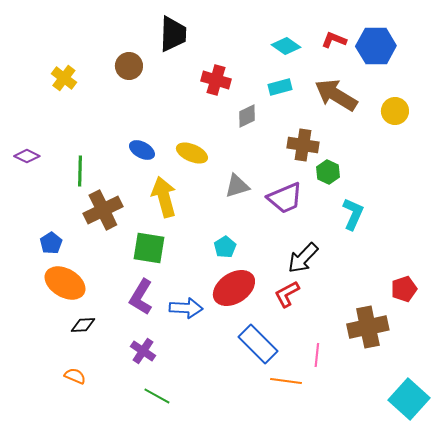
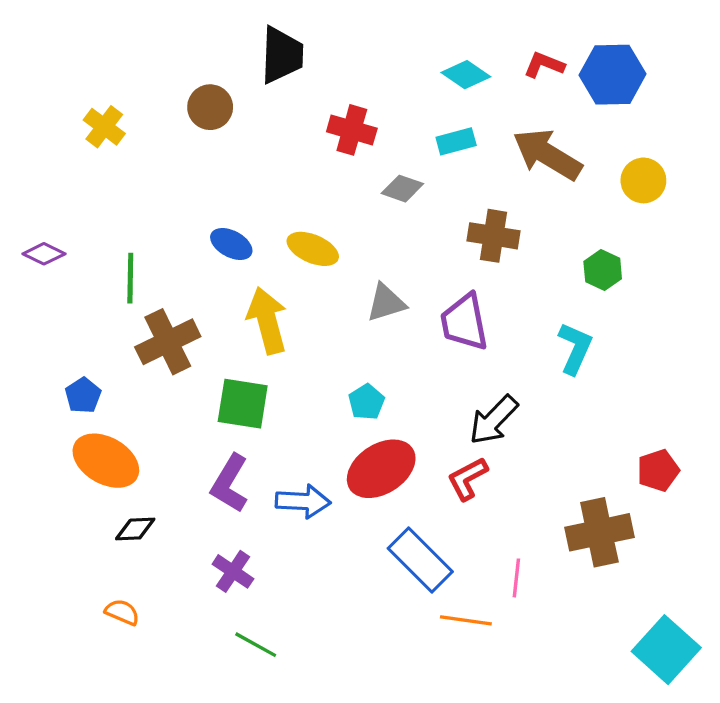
gray diamond: (247, 116) -> (402, 189), turned 45
green hexagon: (328, 172) -> (603, 270), moved
purple trapezoid: (285, 198) -> (464, 322), turned 102

